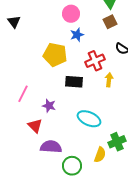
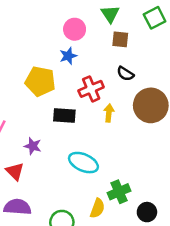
pink circle: (71, 14) -> (75, 29), moved
brown square: (110, 22) -> (120, 39), moved, turned 32
purple semicircle: (51, 147) -> (17, 207), moved

